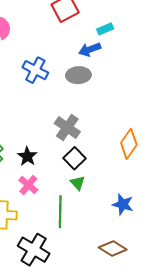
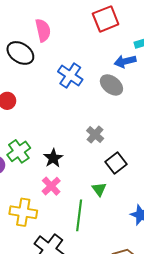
gray ellipse: (78, 75) -> (111, 85), turned 35
gray cross: (67, 128) -> (95, 135), size x0.7
black square: (75, 158) -> (116, 163), moved

